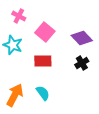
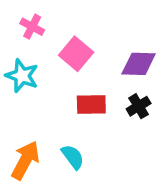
purple diamond: (82, 38) -> (139, 64), turned -45
red rectangle: (43, 61) -> (91, 104), moved

